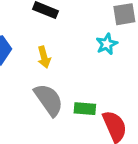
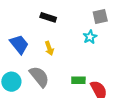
gray semicircle: (49, 100) -> (39, 77), moved

